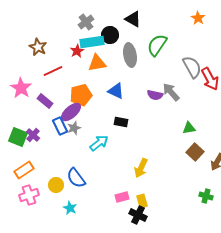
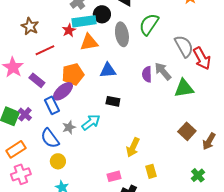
blue triangle: (116, 91) -> (108, 70), turned -30
purple semicircle: (155, 95) -> (147, 74), turned 77
gray star: (74, 128) -> (69, 127), moved
green triangle: (189, 128) -> (184, 88), moved, size x1.5
blue semicircle: (76, 178) -> (50, 138), moved
yellow circle: (56, 185) -> (58, 161), moved
green cross: (206, 196) -> (198, 175), turned 32
yellow rectangle: (142, 201) -> (151, 171), moved

